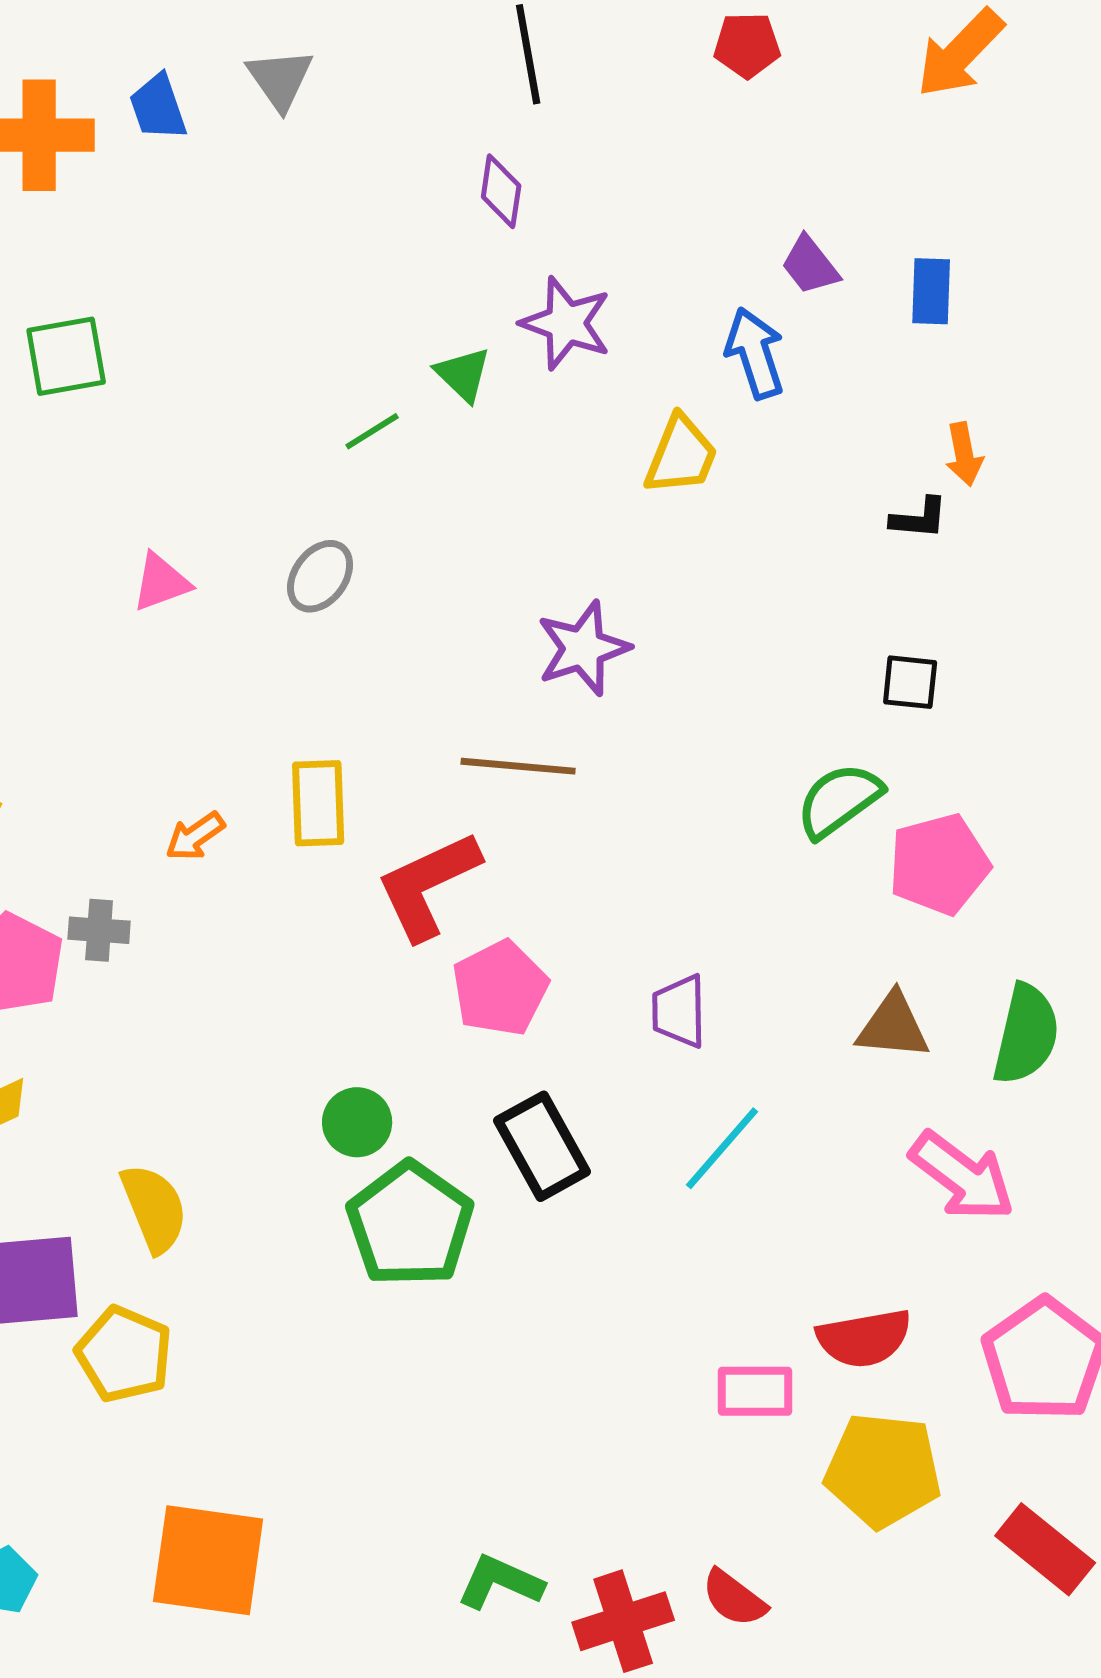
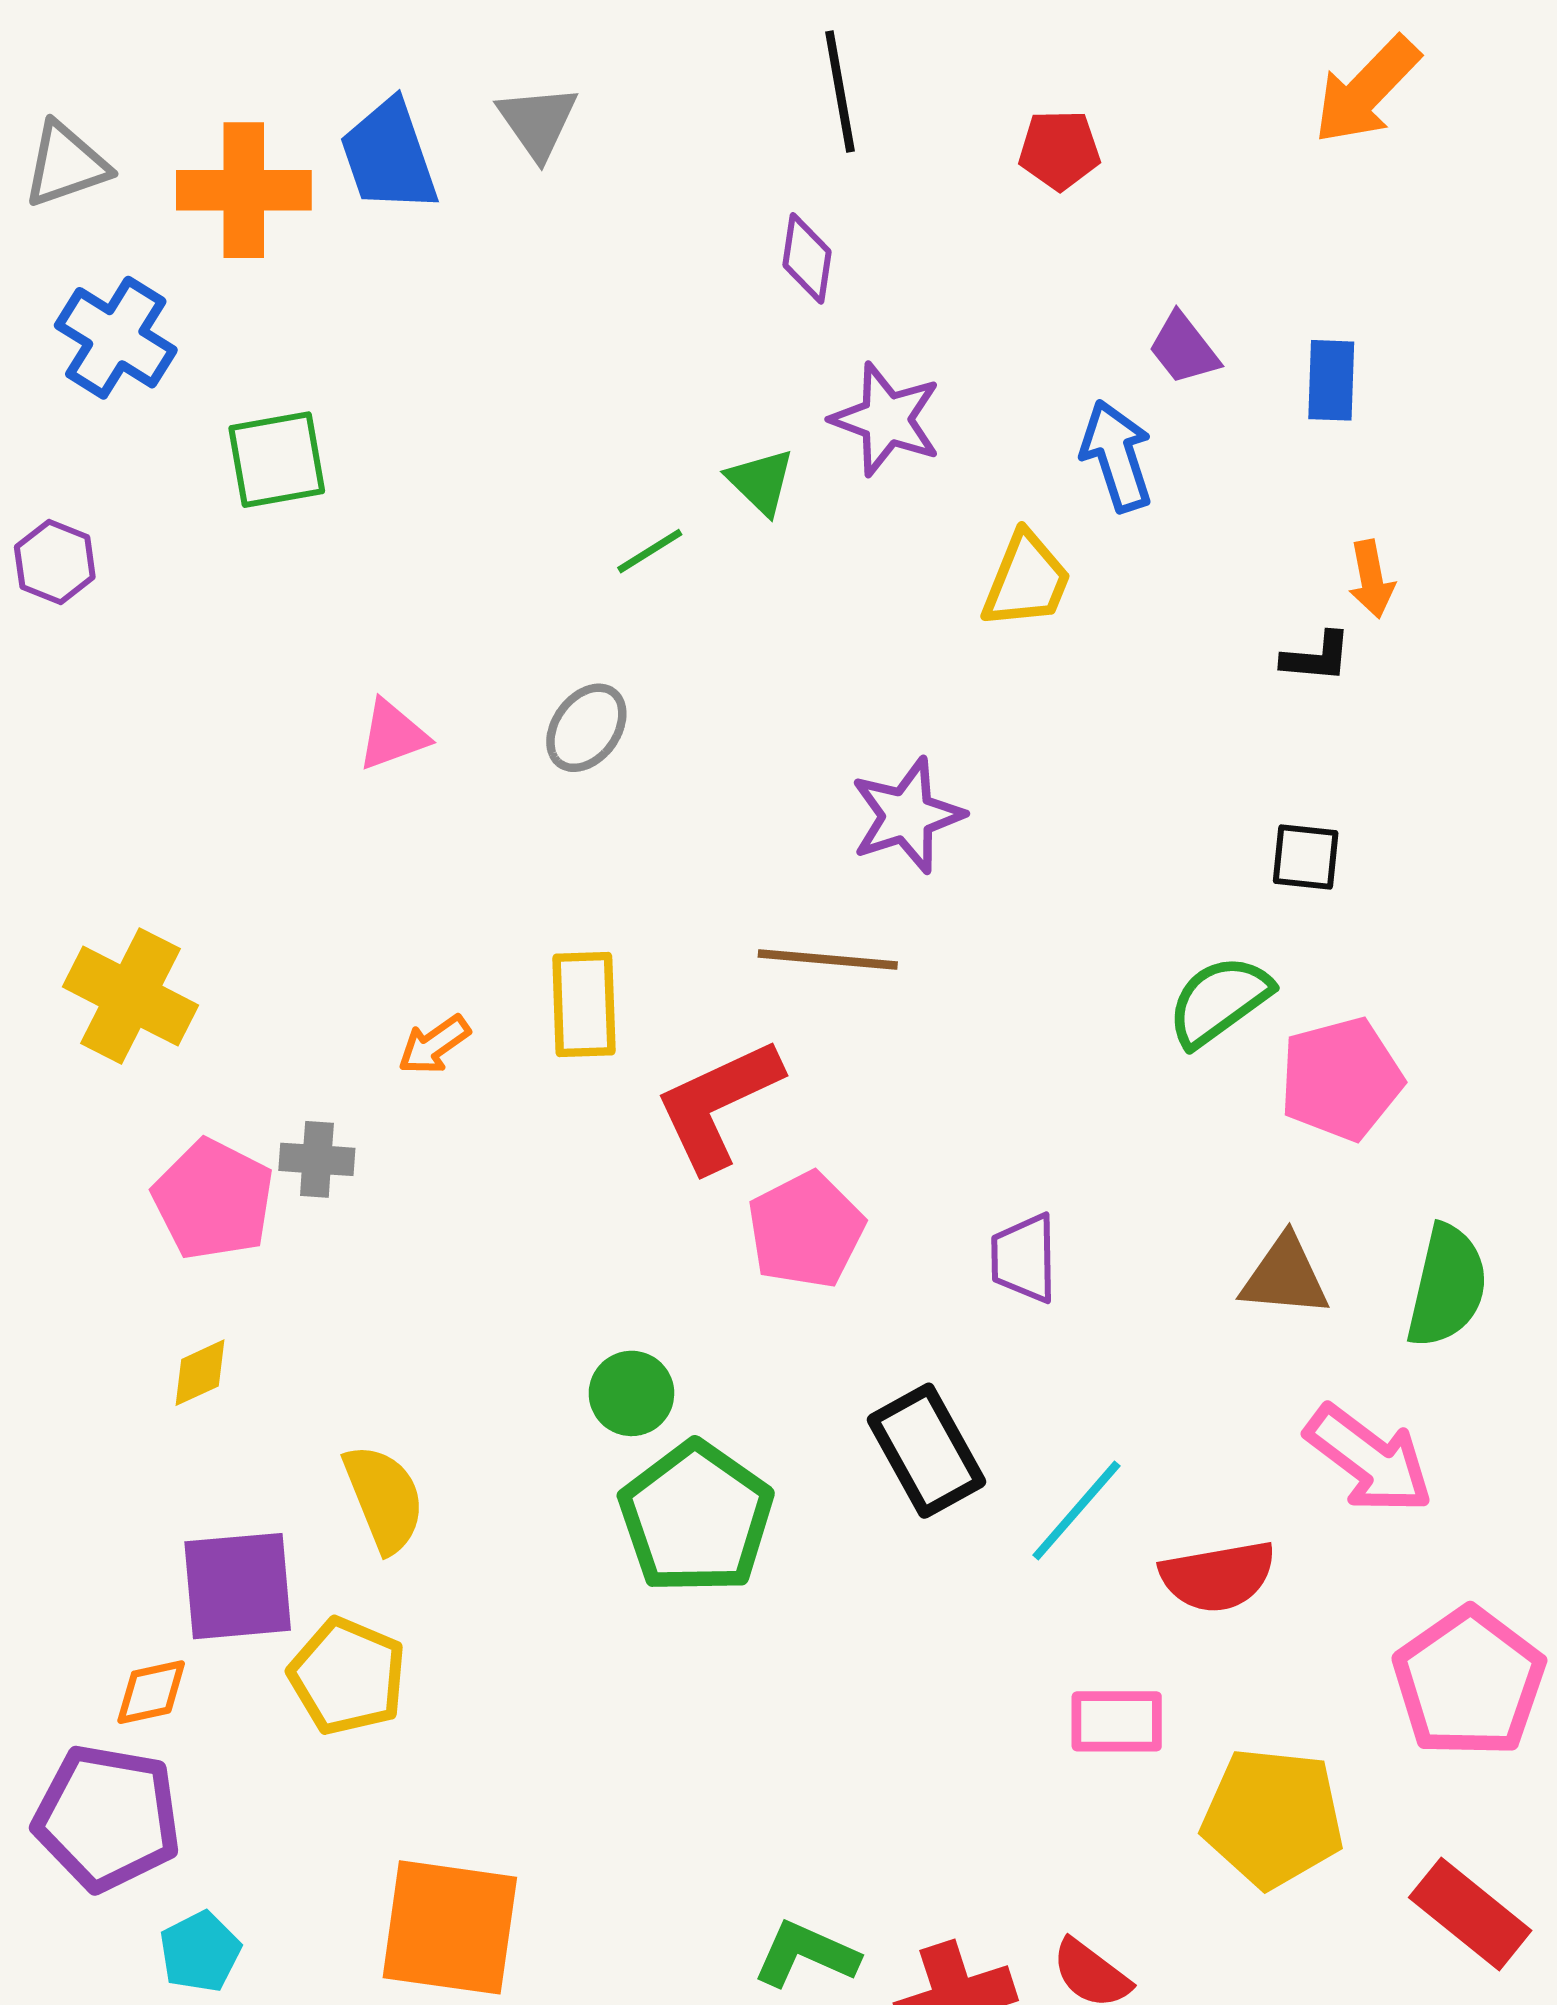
red pentagon: (747, 45) -> (1059, 150), moved
blue trapezoid: (158, 107) -> (389, 156), size x1.4
black rectangle: (542, 1146) -> (927, 1451), moved
cyan line: (722, 1148) -> (1076, 1510), moved
red semicircle: (864, 1338) -> (1218, 1576), moved

